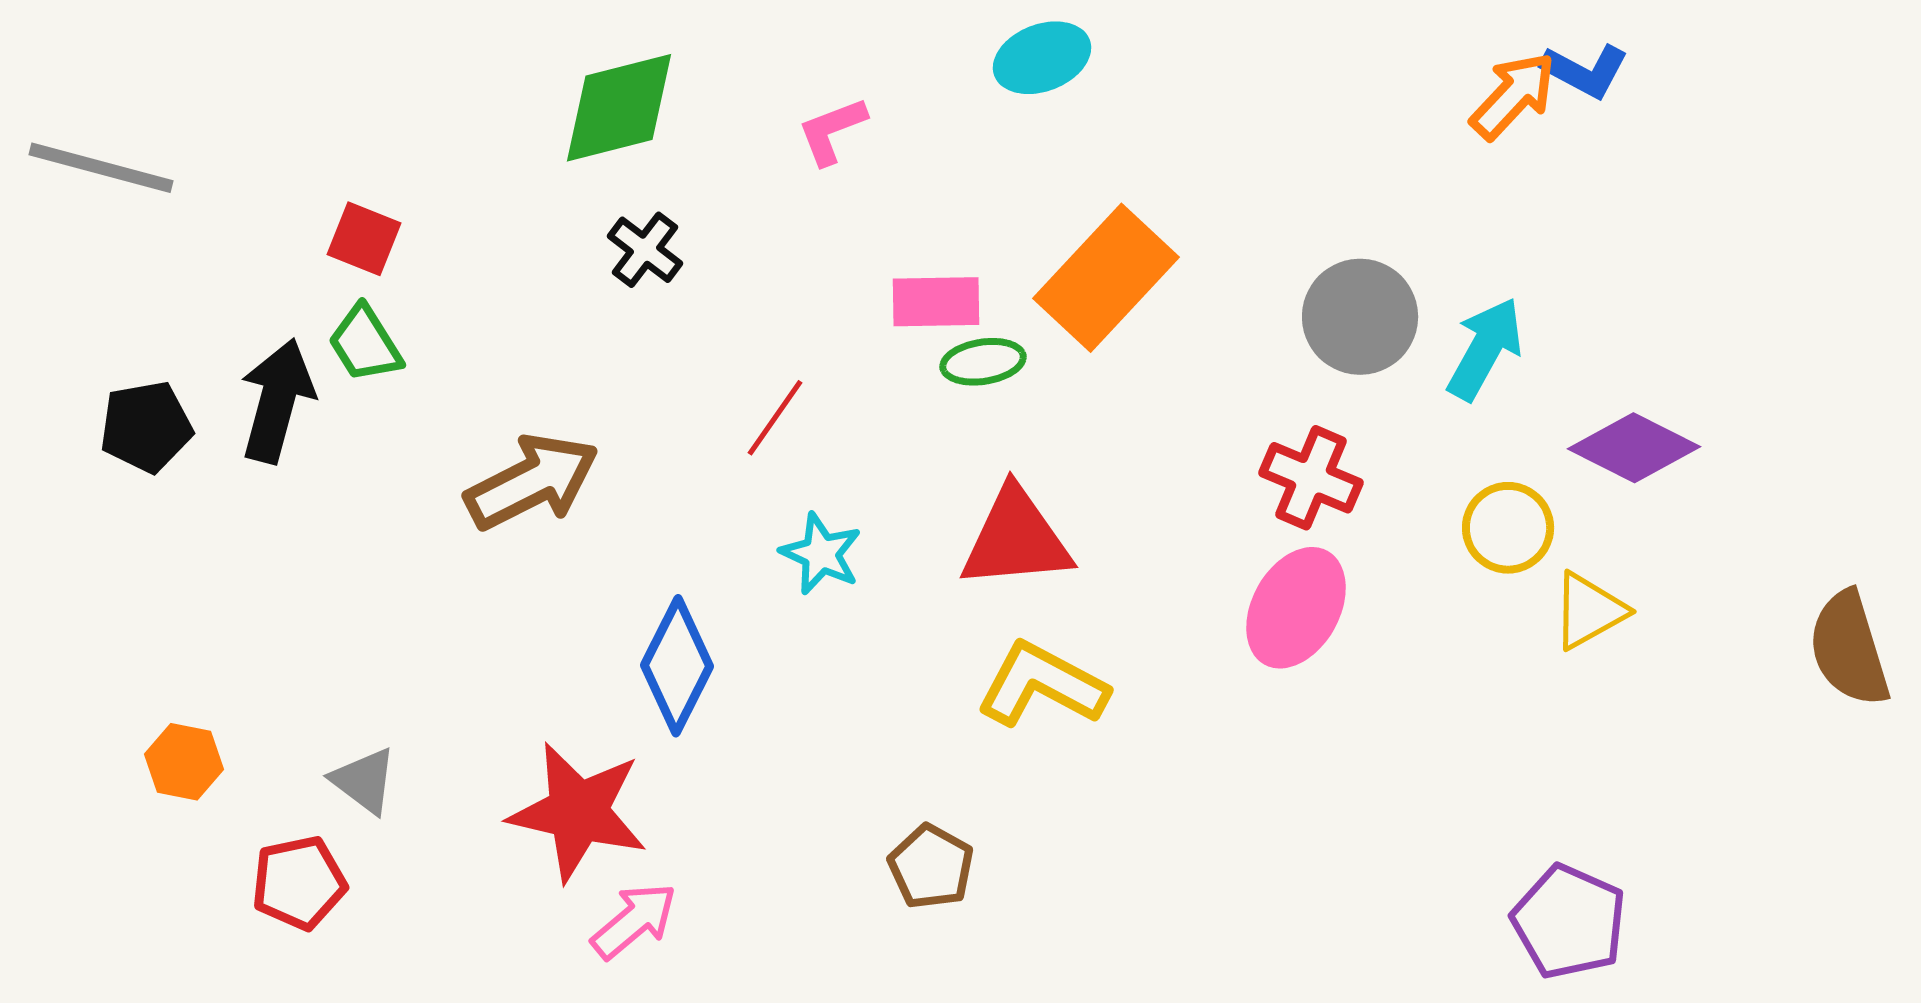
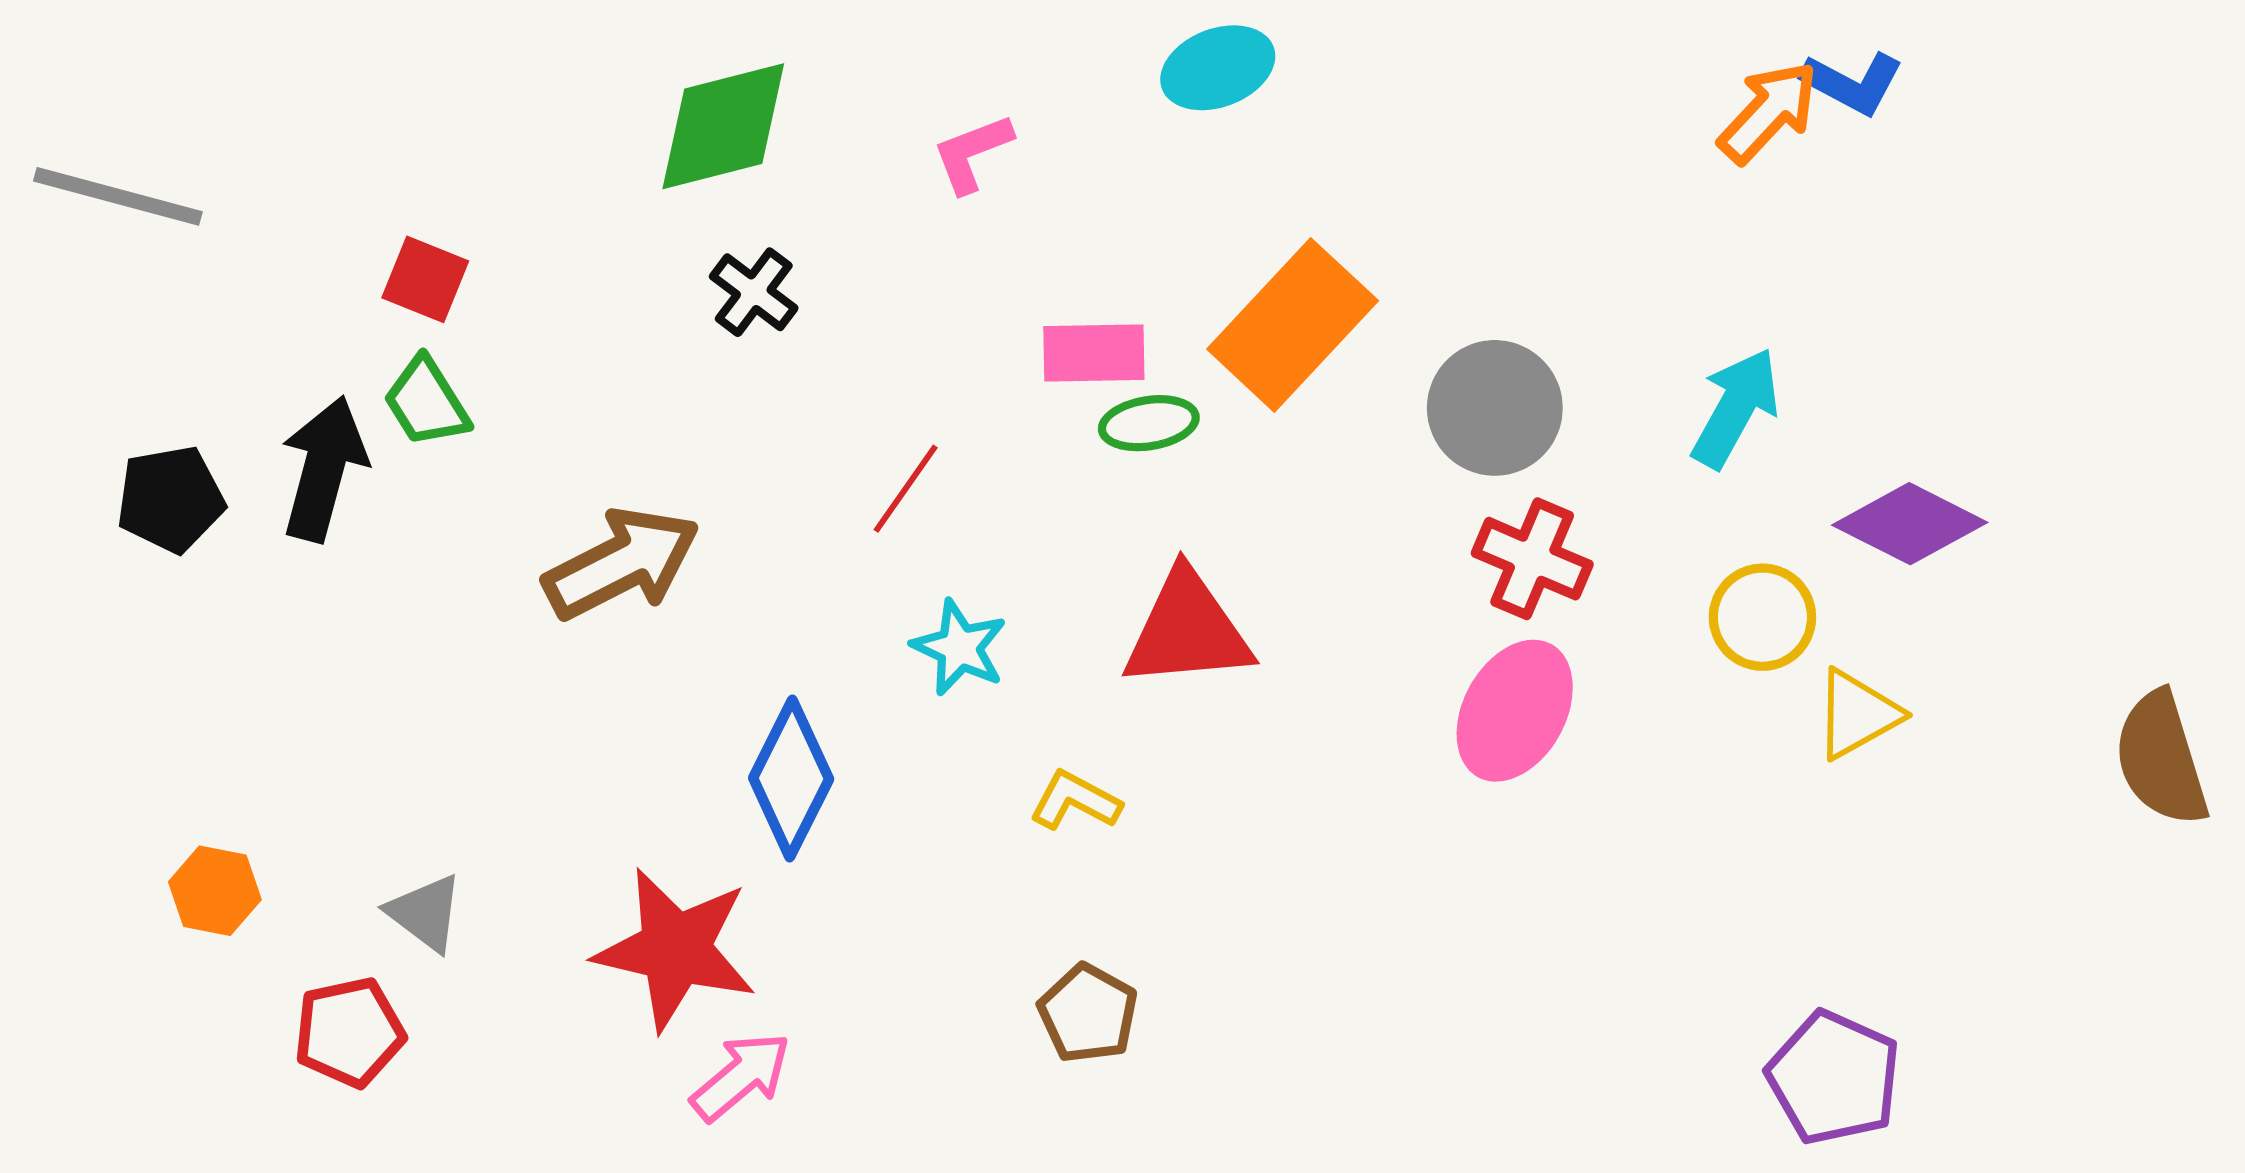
gray circle: (1360, 317) -> (1495, 408), moved
yellow L-shape: (1042, 685) -> (1075, 801), moved, size x0.6

